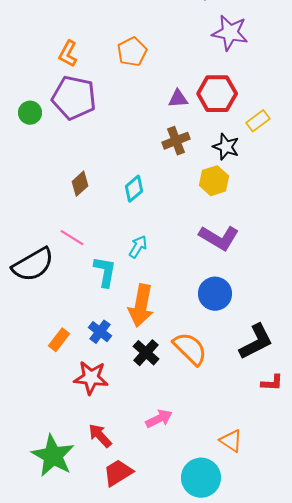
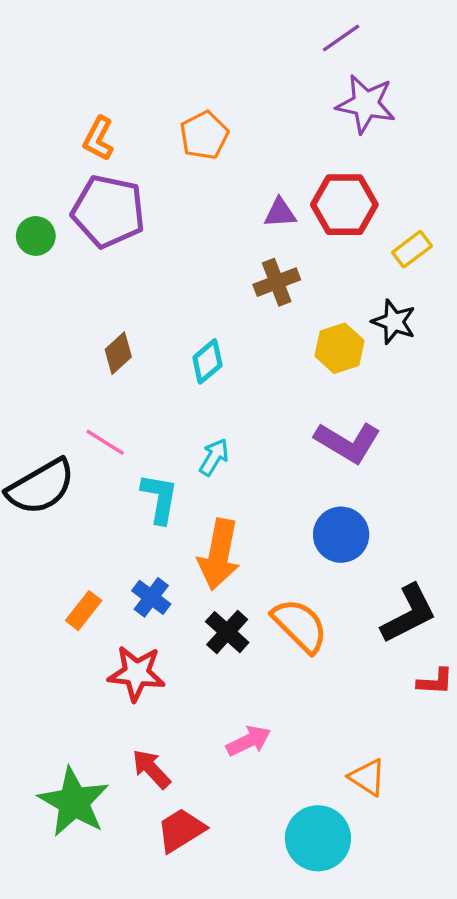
black star: (226, 147) -> (394, 322), moved

